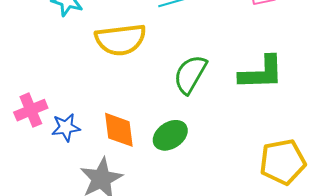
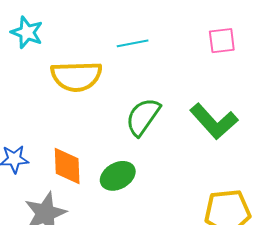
green L-shape: (261, 73) -> (214, 121), turned 45

